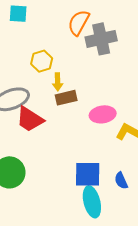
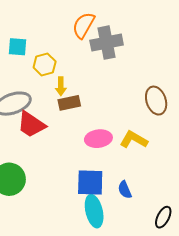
cyan square: (18, 14) -> (17, 47), moved
pink ellipse: (103, 114) -> (98, 139), moved

